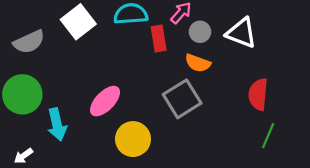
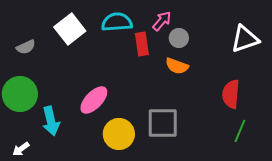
white triangle: (241, 33) -> (245, 39), moved, turned -40
gray semicircle: (29, 42) -> (26, 47), size x0.7
gray square: (182, 99) -> (163, 123), moved, turned 32

